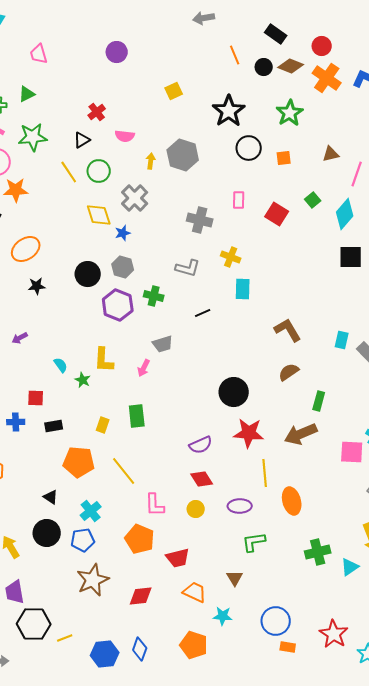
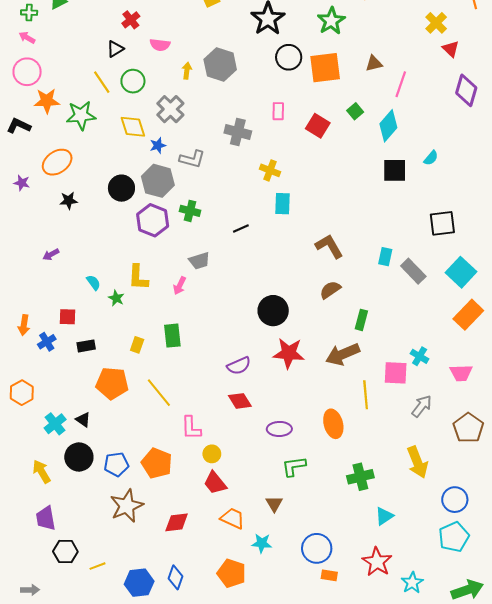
green star: (33, 137) -> (81, 115), moved
orange square: (284, 158) -> (325, 68), size x2.0
gray hexagon: (123, 267) -> (158, 181), size x1.4
gray L-shape: (188, 268) -> (192, 159), moved
blue cross: (16, 422) -> (47, 342), turned -30
yellow line: (265, 473) -> (366, 395), moved
yellow circle: (196, 509) -> (212, 454), moved
cyan cross: (91, 511) -> (55, 424), moved
orange pentagon: (140, 539) -> (157, 463), moved
red trapezoid: (178, 558) -> (215, 483), turned 65
cyan triangle: (350, 567) -> (384, 516), moved
black hexagon: (34, 624) -> (65, 551), size x0.7

